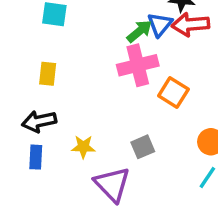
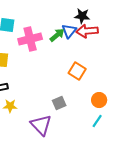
pink cross: (138, 65) -> (30, 39), moved
yellow star: (83, 147) -> (10, 106), moved

